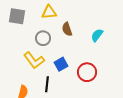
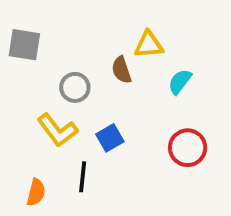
yellow triangle: (49, 12) -> (149, 45), moved
red circle: (87, 72) -> (188, 148), moved

